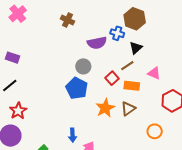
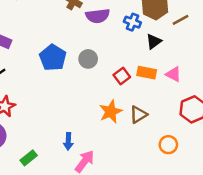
purple semicircle: (97, 43) -> (98, 16), moved
brown line: (127, 66) -> (180, 20), moved
orange rectangle: (132, 86) -> (147, 73), moved
blue pentagon: (77, 88) -> (53, 58), moved

